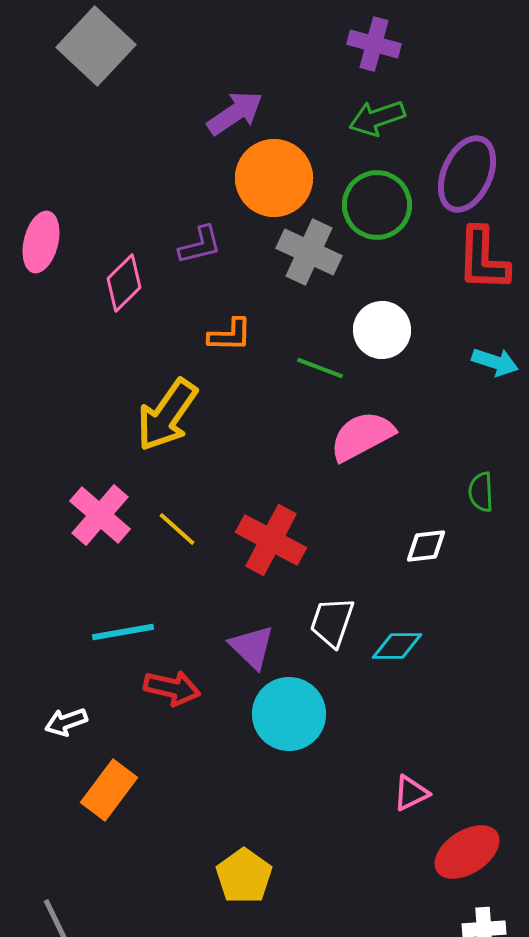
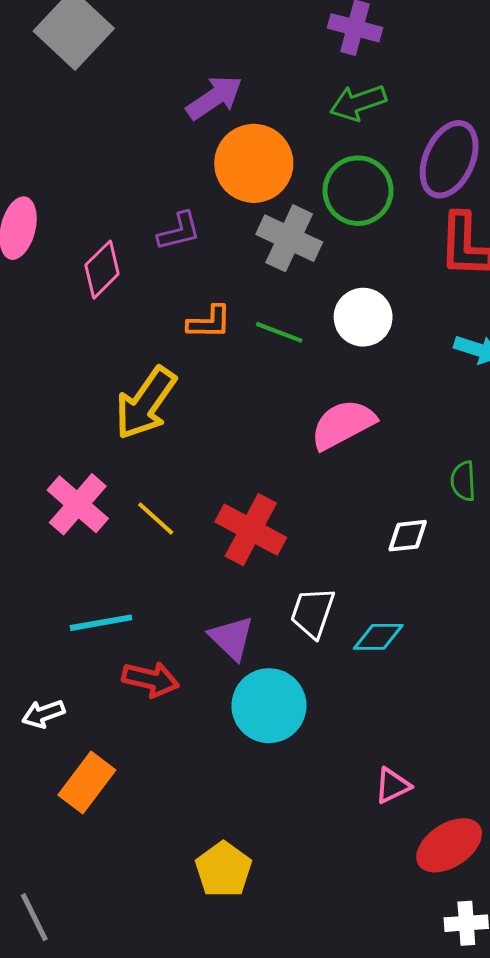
green line: (320, 368) -> (279, 332), moved

